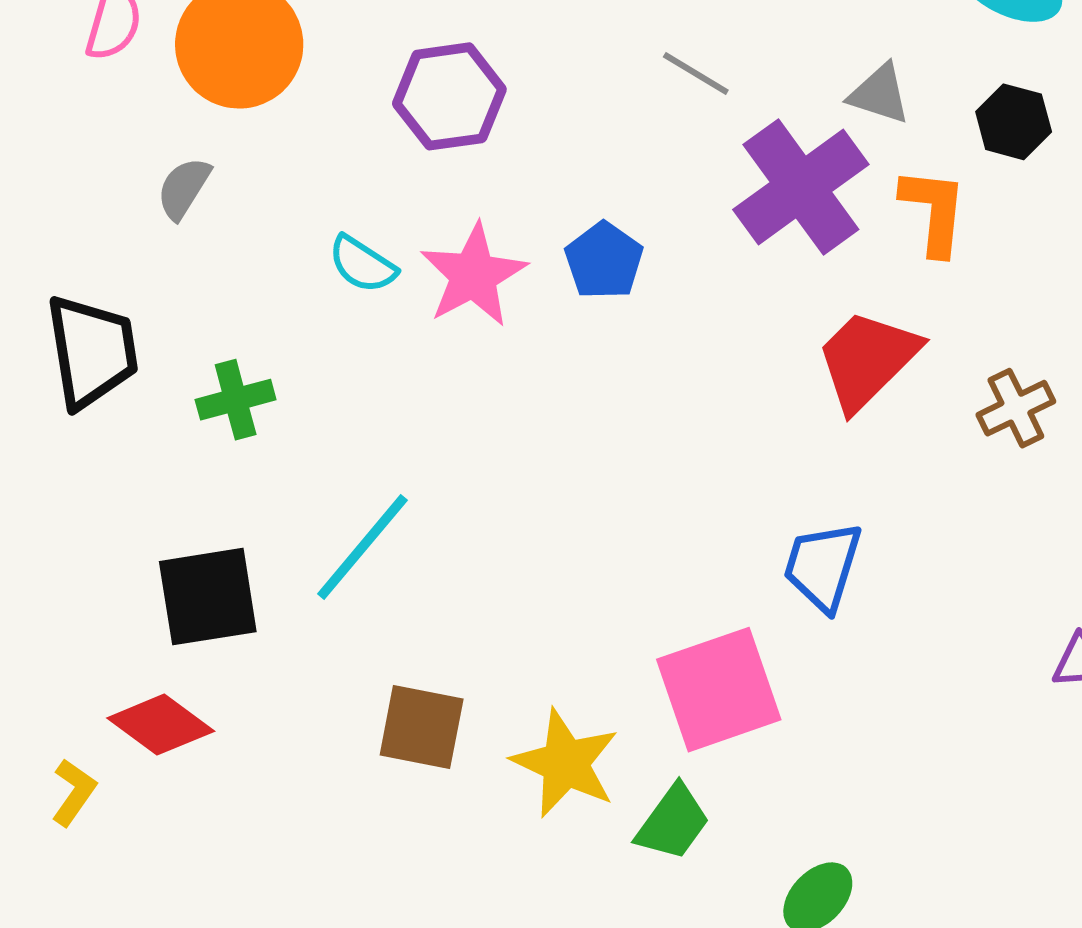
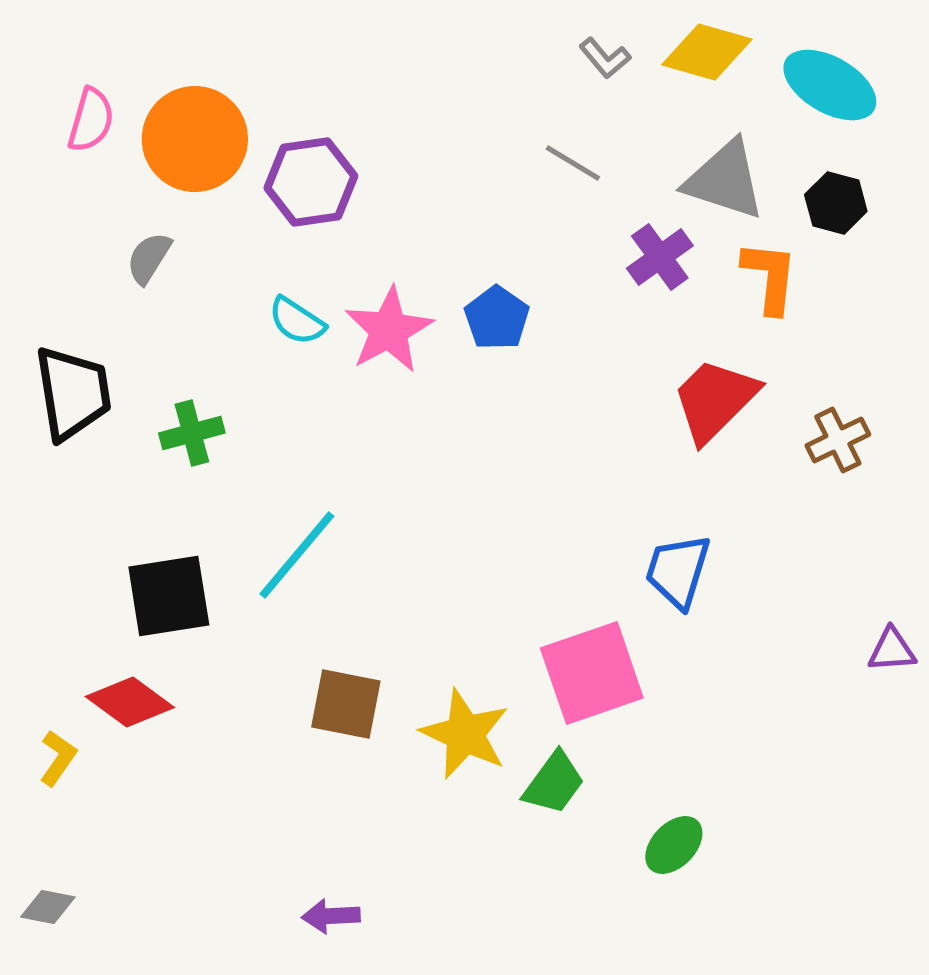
gray triangle: (879, 94) -> (725, 180), size x1.6
purple hexagon: (449, 96) -> (311, 182), moved
purple cross: (801, 187) -> (660, 257), size x0.6

